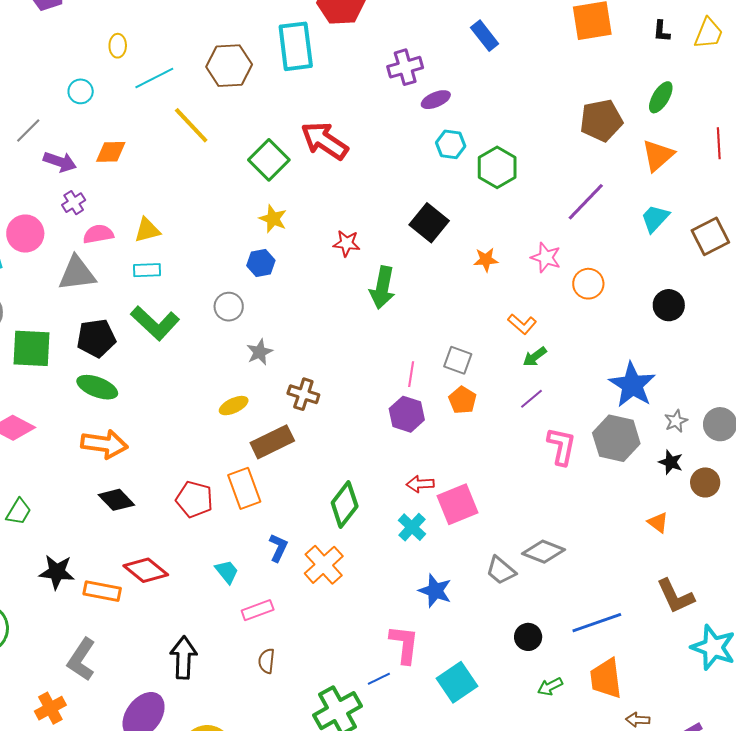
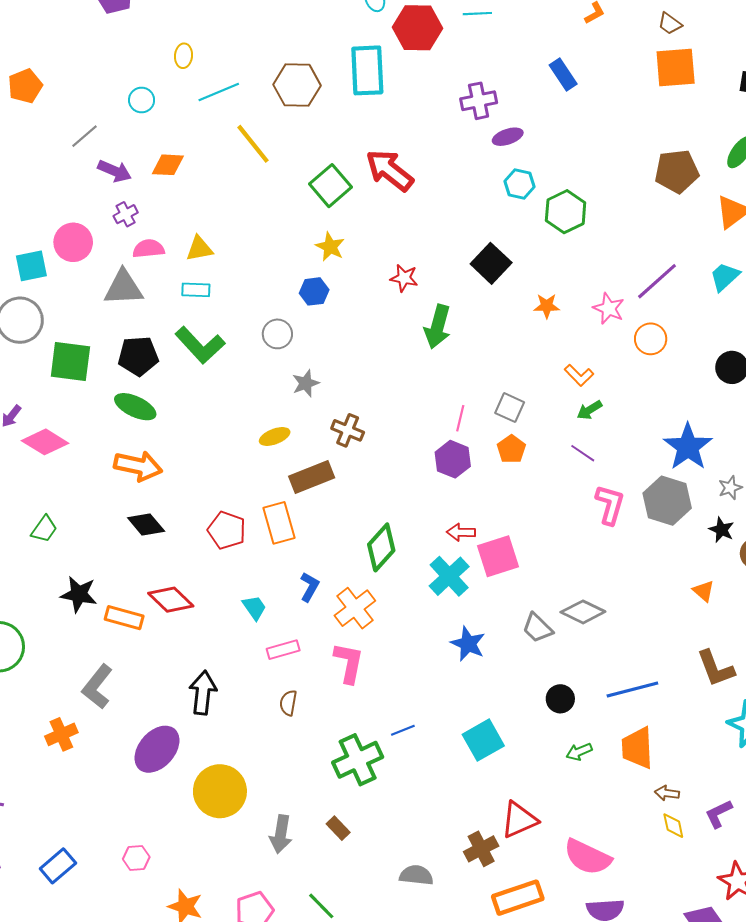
purple line: (586, 202) -> (657, 281), moved
purple line: (532, 399) -> (583, 453), turned 70
cyan cross: (412, 527) -> (449, 576), size x1.4
pink L-shape: (404, 644) -> (349, 663), moved

